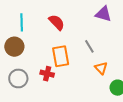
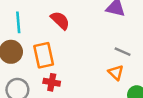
gray line: (89, 46) -> (123, 52), moved, turned -32
orange rectangle: (61, 56) -> (44, 55), moved

